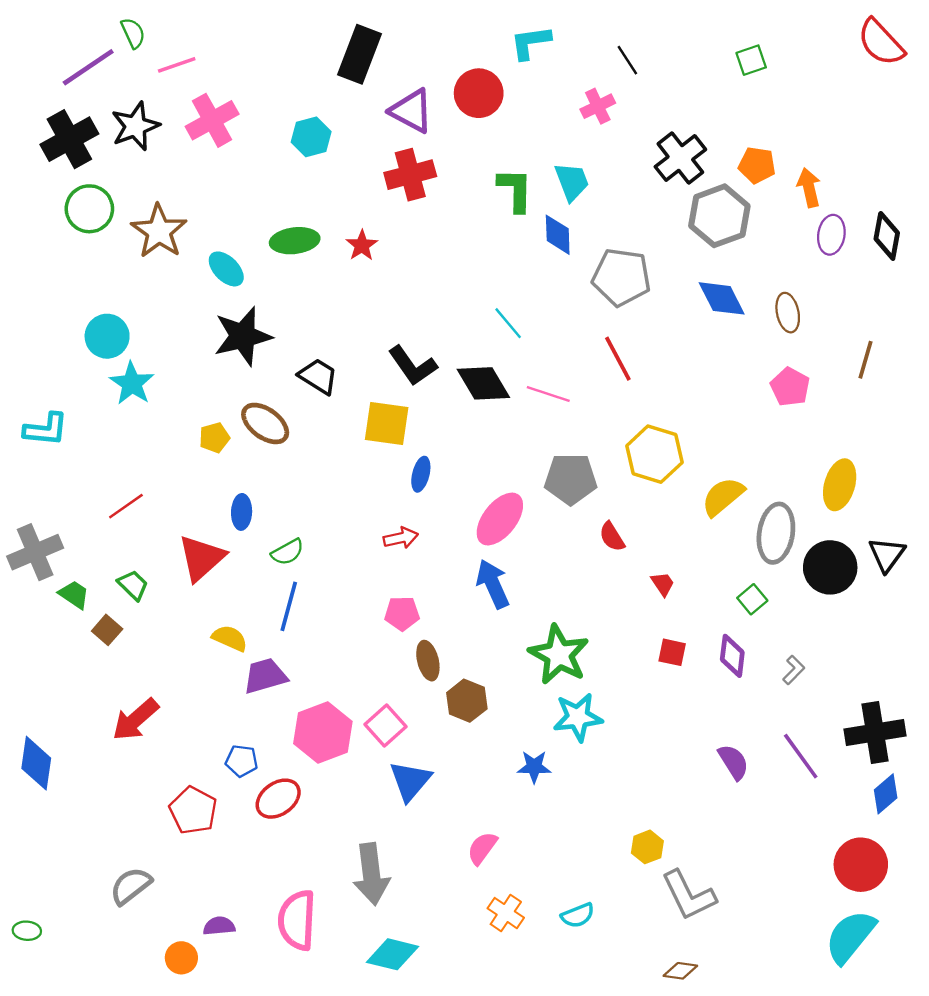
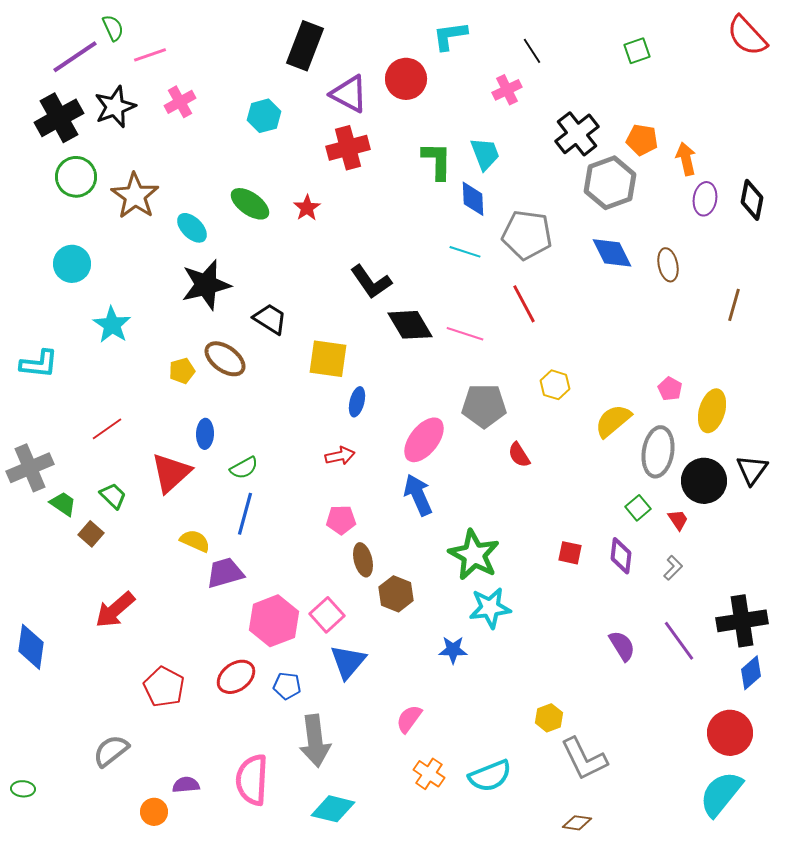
pink cross: (212, 120) -> (180, 102), size x0.7
green ellipse: (295, 241) -> (250, 204), turned 42
cyan line: (508, 323) -> (465, 252), moved, turned -32
cyan circle: (107, 336) -> (72, 264), moved
black L-shape: (413, 366) -> (371, 282), moved
pink pentagon: (790, 387) -> (670, 389), moved, size x0.7
yellow hexagon: (654, 454) -> (555, 385), size x0.6
red trapezoid: (663, 584) -> (678, 520), moved
blue pentagon: (242, 761) -> (287, 686), moved
cyan semicircle: (578, 915) -> (490, 776), size x1.5

